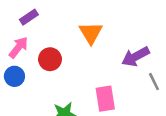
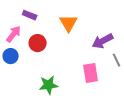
purple rectangle: (29, 17) -> (30, 15), moved, turned 56
pink rectangle: (105, 99) -> (91, 73), moved

